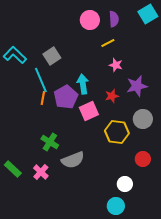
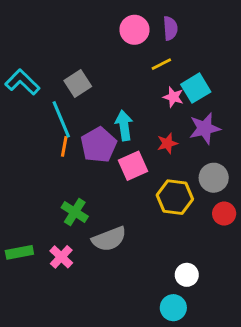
cyan square: (148, 14) -> (196, 88), moved
red circle: (143, 159) -> (224, 214), moved
green rectangle: (13, 169) -> (19, 252), turned -54

